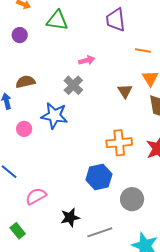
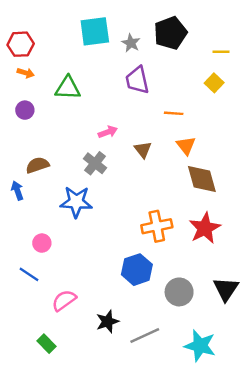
brown triangle: (125, 91) -> (143, 150), moved
pink circle: (24, 129) -> (42, 243), moved

